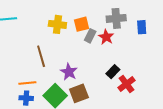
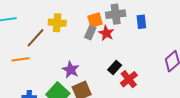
orange square: (81, 24) -> (95, 20), moved
brown line: (41, 56) -> (35, 38), moved, turned 60
orange line: (27, 83) -> (20, 59), moved

